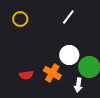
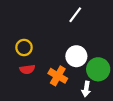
yellow circle: (20, 19) -> (24, 47), moved
red semicircle: (26, 75) -> (27, 69), moved

